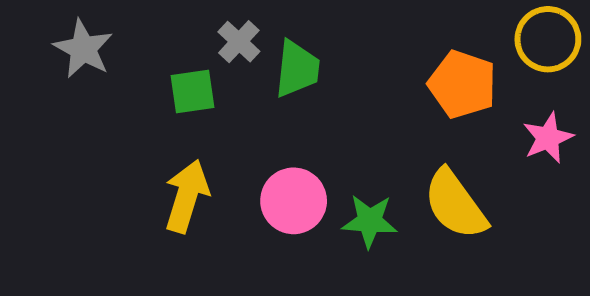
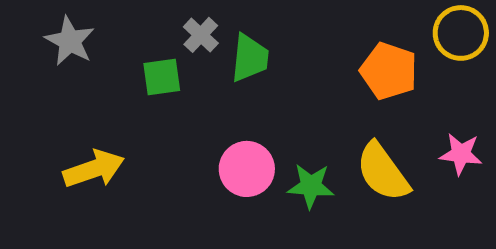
pink star: (548, 138) -> (461, 154), moved, turned 30
yellow arrow: (187, 196) -> (94, 169), moved, turned 54

